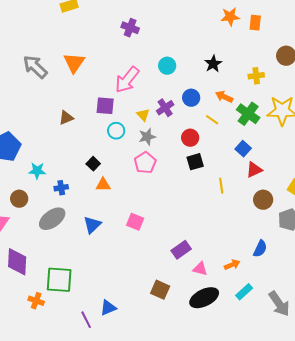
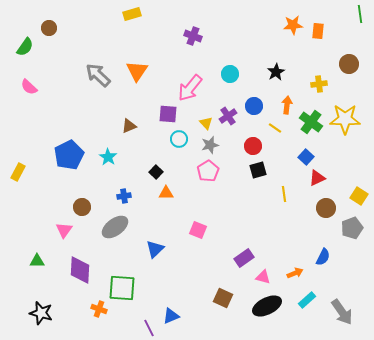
orange arrow: (224, 97) -> (287, 105), turned 72
cyan star: (37, 171) -> (108, 157), moved, turned 30
blue triangle: (92, 225) -> (155, 249), moved

